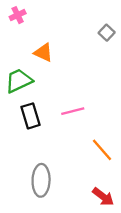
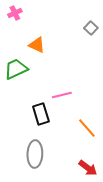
black rectangle: (30, 116) -> (41, 114), moved

